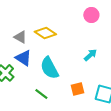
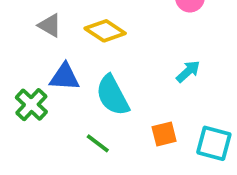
gray triangle: (20, 37) -> (50, 25), moved
blue triangle: (23, 58) -> (65, 77), turned -30

